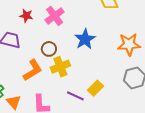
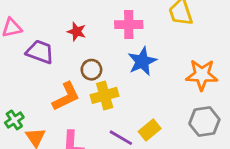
red star: (26, 16) -> (77, 31), moved
pink cross: (55, 16) -> (129, 25), moved, turned 30

